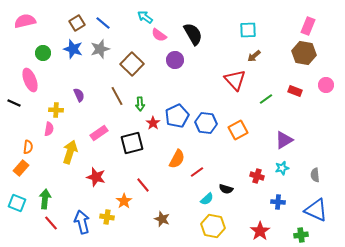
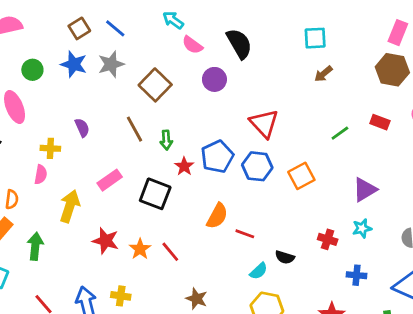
red triangle: (235, 80) -> (264, 124), moved
black square: (132, 143) -> (155, 194), turned 35
red line: (197, 172) -> (245, 234), turned 56
green arrow: (45, 199) -> (35, 246), moved
orange star: (124, 201) -> (140, 249), moved

